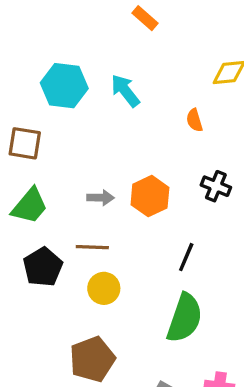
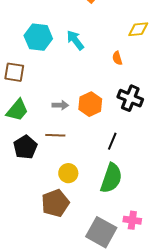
black cross: (216, 186) -> (130, 98), size x1.4
yellow circle: (104, 288) -> (68, 173), moved

